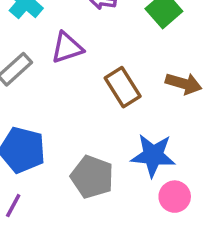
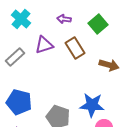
brown rectangle: (123, 87) -> (75, 48), moved

